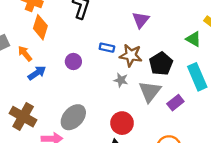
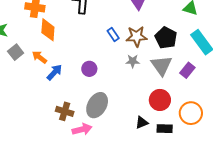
blue rectangle: (107, 48) -> (113, 34), turned 56
purple circle: (73, 62) -> (89, 69), moved
brown cross: (23, 117) -> (65, 111), moved, size x0.7
red circle: (122, 123) -> (160, 100), moved

